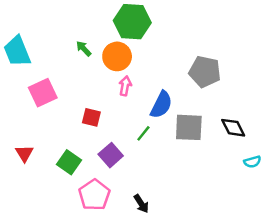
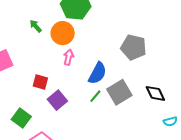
gray square: (189, 127) -> (119, 92), turned -35
green line: (143, 133) -> (95, 96), moved
purple square: (111, 155) -> (57, 100), moved

